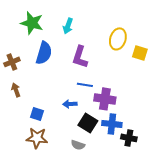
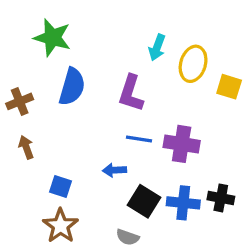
cyan arrow: (68, 26) -> (157, 47), moved
purple cross: (105, 99) -> (182, 144), moved
brown star: (37, 138) -> (61, 226), turned 30
black cross: (129, 138) -> (221, 198), moved

